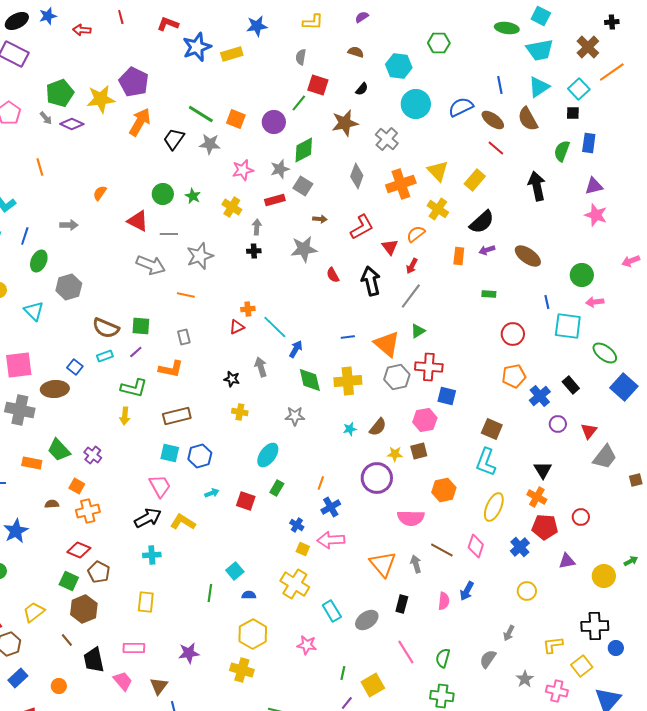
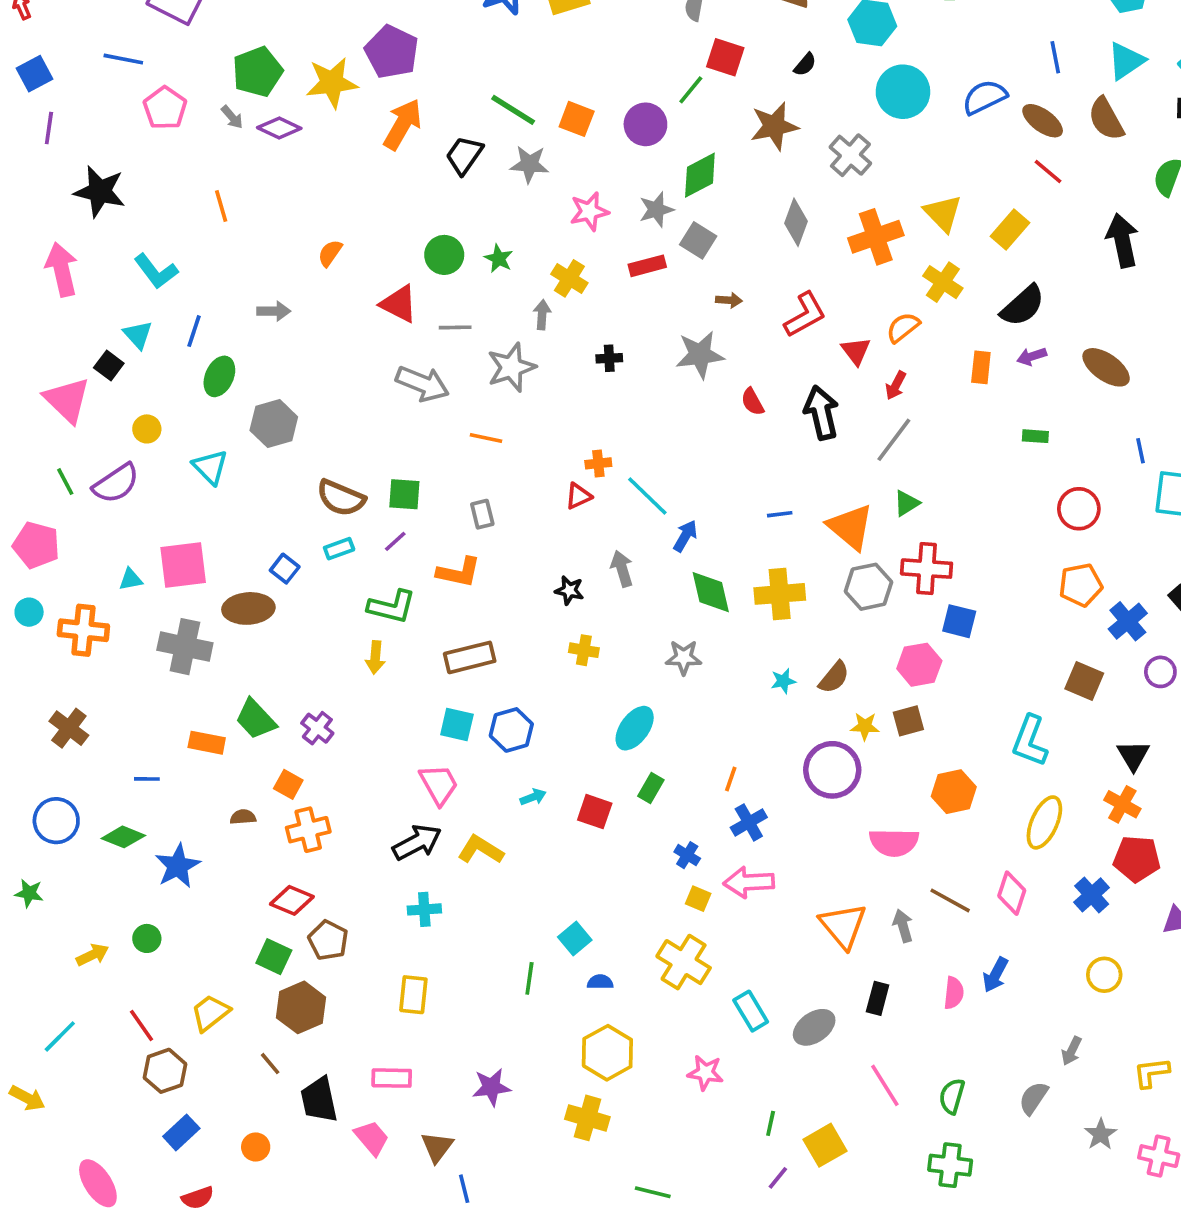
gray arrow: (257, 227) -> (542, 315), moved
brown square: (492, 429) -> (1084, 681), moved

